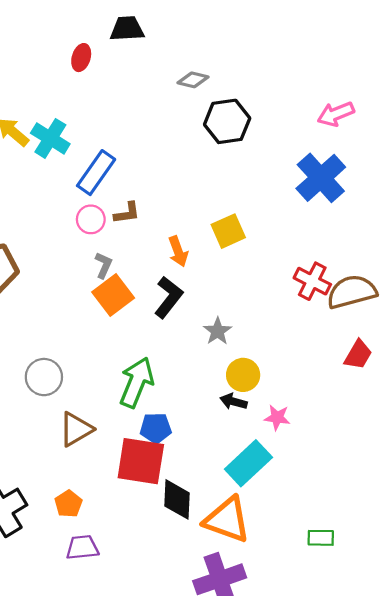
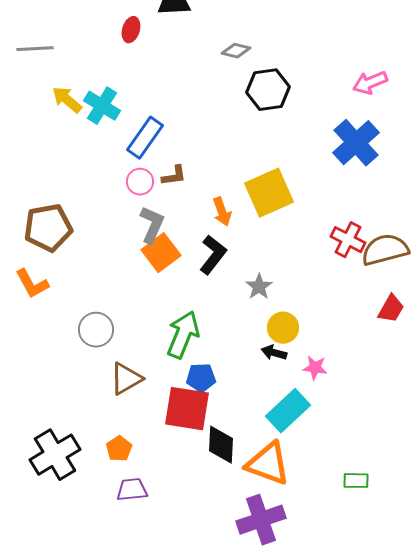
yellow square: (228, 231) -> (269, 193), size x1.5
gray L-shape: (104, 265) -> (152, 225), size x1.5

